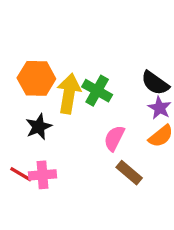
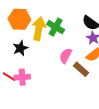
brown rectangle: (129, 173) -> (81, 69), moved

